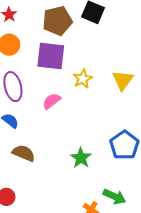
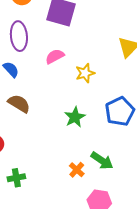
yellow star: (83, 79) -> (85, 73), moved

